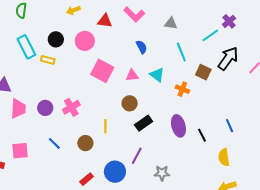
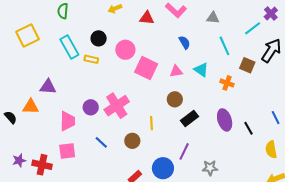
pink circle: (85, 41) -> (125, 50), moved
pink cross: (71, 107) -> (117, 106), size x1.4
pink trapezoid: (18, 108) -> (68, 121), moved

